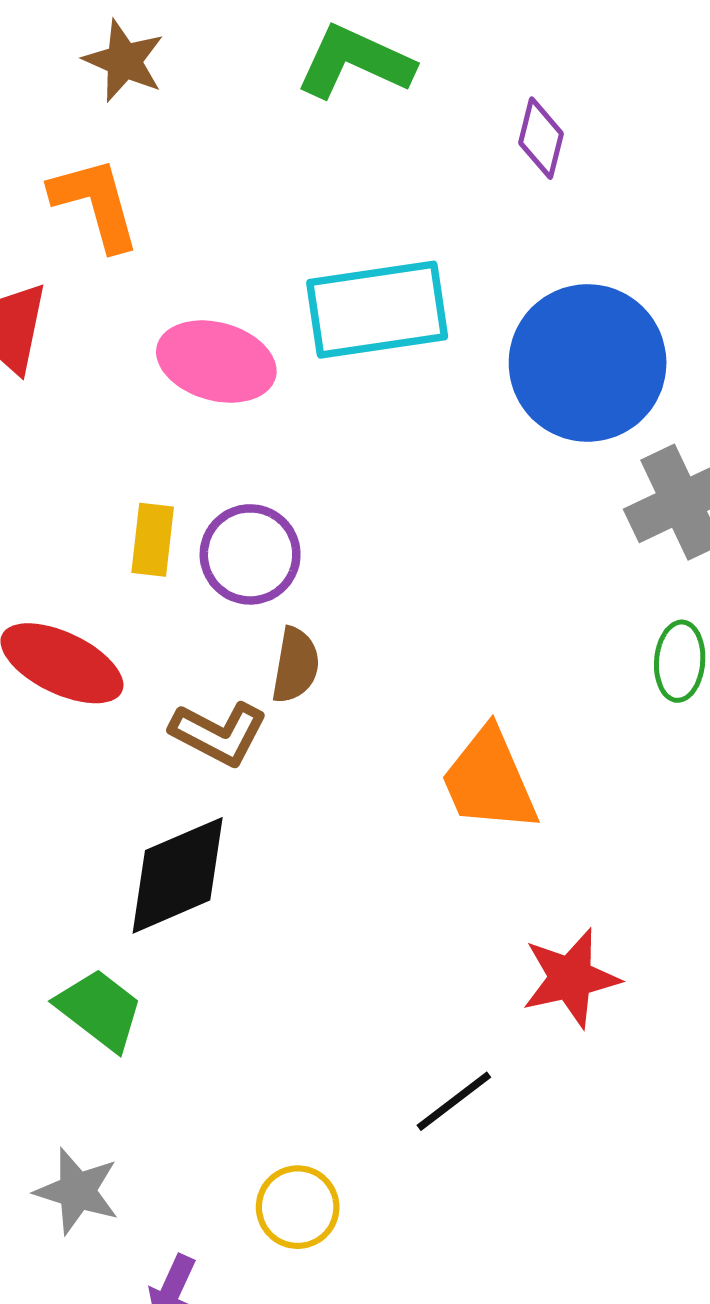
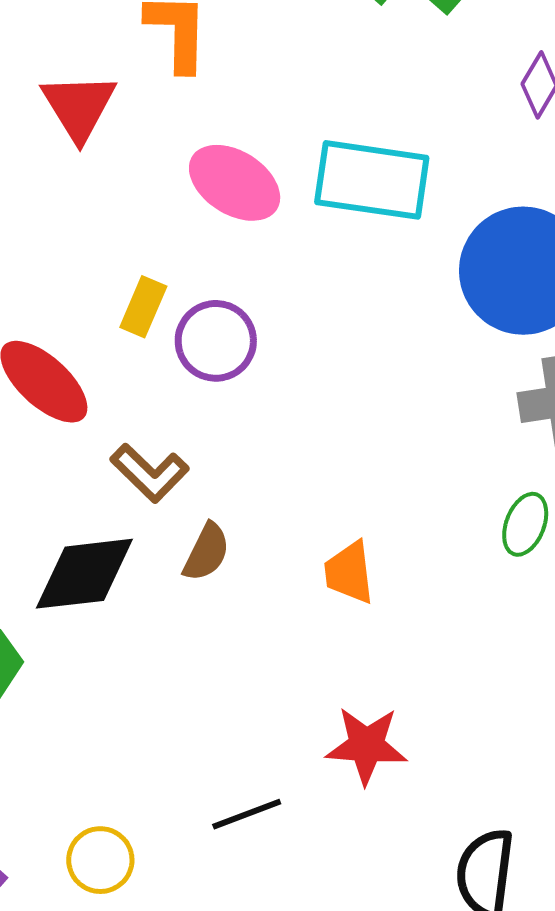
brown semicircle: (295, 665) -> (207, 552), moved
orange trapezoid: (489, 780) -> (349, 572), size x0.7

